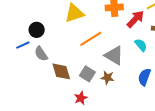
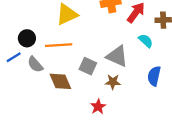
orange line: (91, 39) -> (59, 45), moved, turned 35
gray square: (87, 74) -> (88, 66), moved
red star: (81, 98) -> (98, 107), moved

